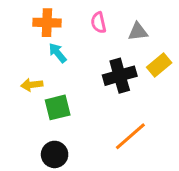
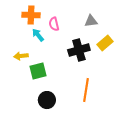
pink semicircle: (99, 23) -> (54, 24), moved
orange line: (130, 136) -> (86, 90), turned -40
black circle: (55, 154) -> (47, 100), moved

